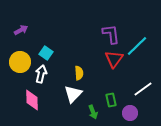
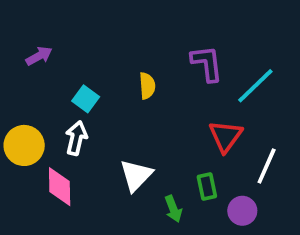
red triangle: (114, 59) -> (226, 136), moved
yellow circle: (20, 62) -> (24, 145), moved
yellow semicircle: (79, 73) -> (147, 86), moved
white line: (143, 89) -> (267, 166), turned -30

